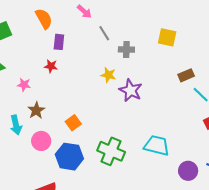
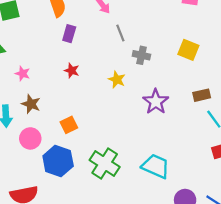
red star: (51, 66) -> (72, 71), moved
purple star: (131, 90) -> (156, 102), moved
brown star: (36, 110) -> (31, 104), turned -30

